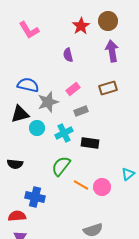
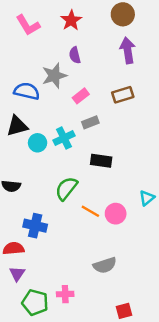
red star: (81, 26) -> (71, 20), moved
gray star: (48, 102) -> (54, 76), moved
cyan cross: (64, 133) -> (64, 138), moved

